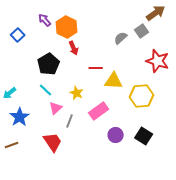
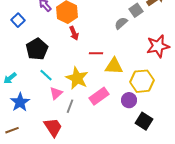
gray square: (142, 31) -> (136, 10), moved
red star: (158, 61) -> (158, 46), turned -30
black pentagon: (49, 64) -> (37, 49), moved
yellow star: (77, 93) -> (77, 78), size x1.6
purple circle: (116, 135) -> (129, 100), moved

